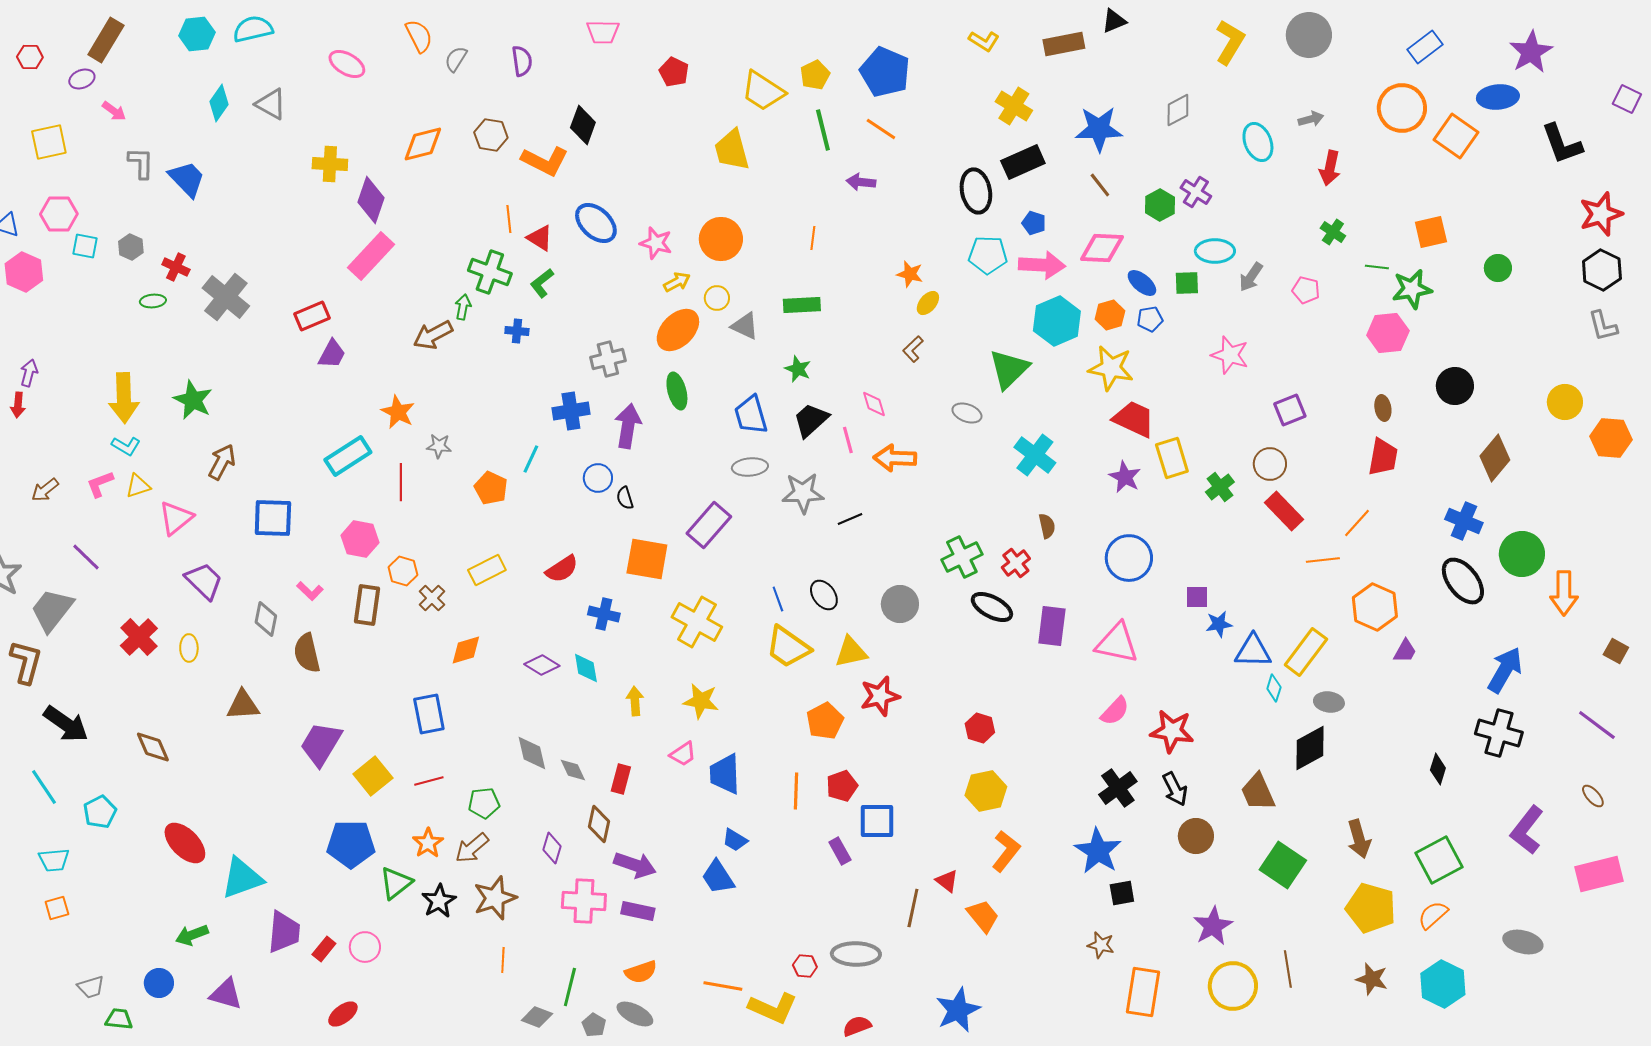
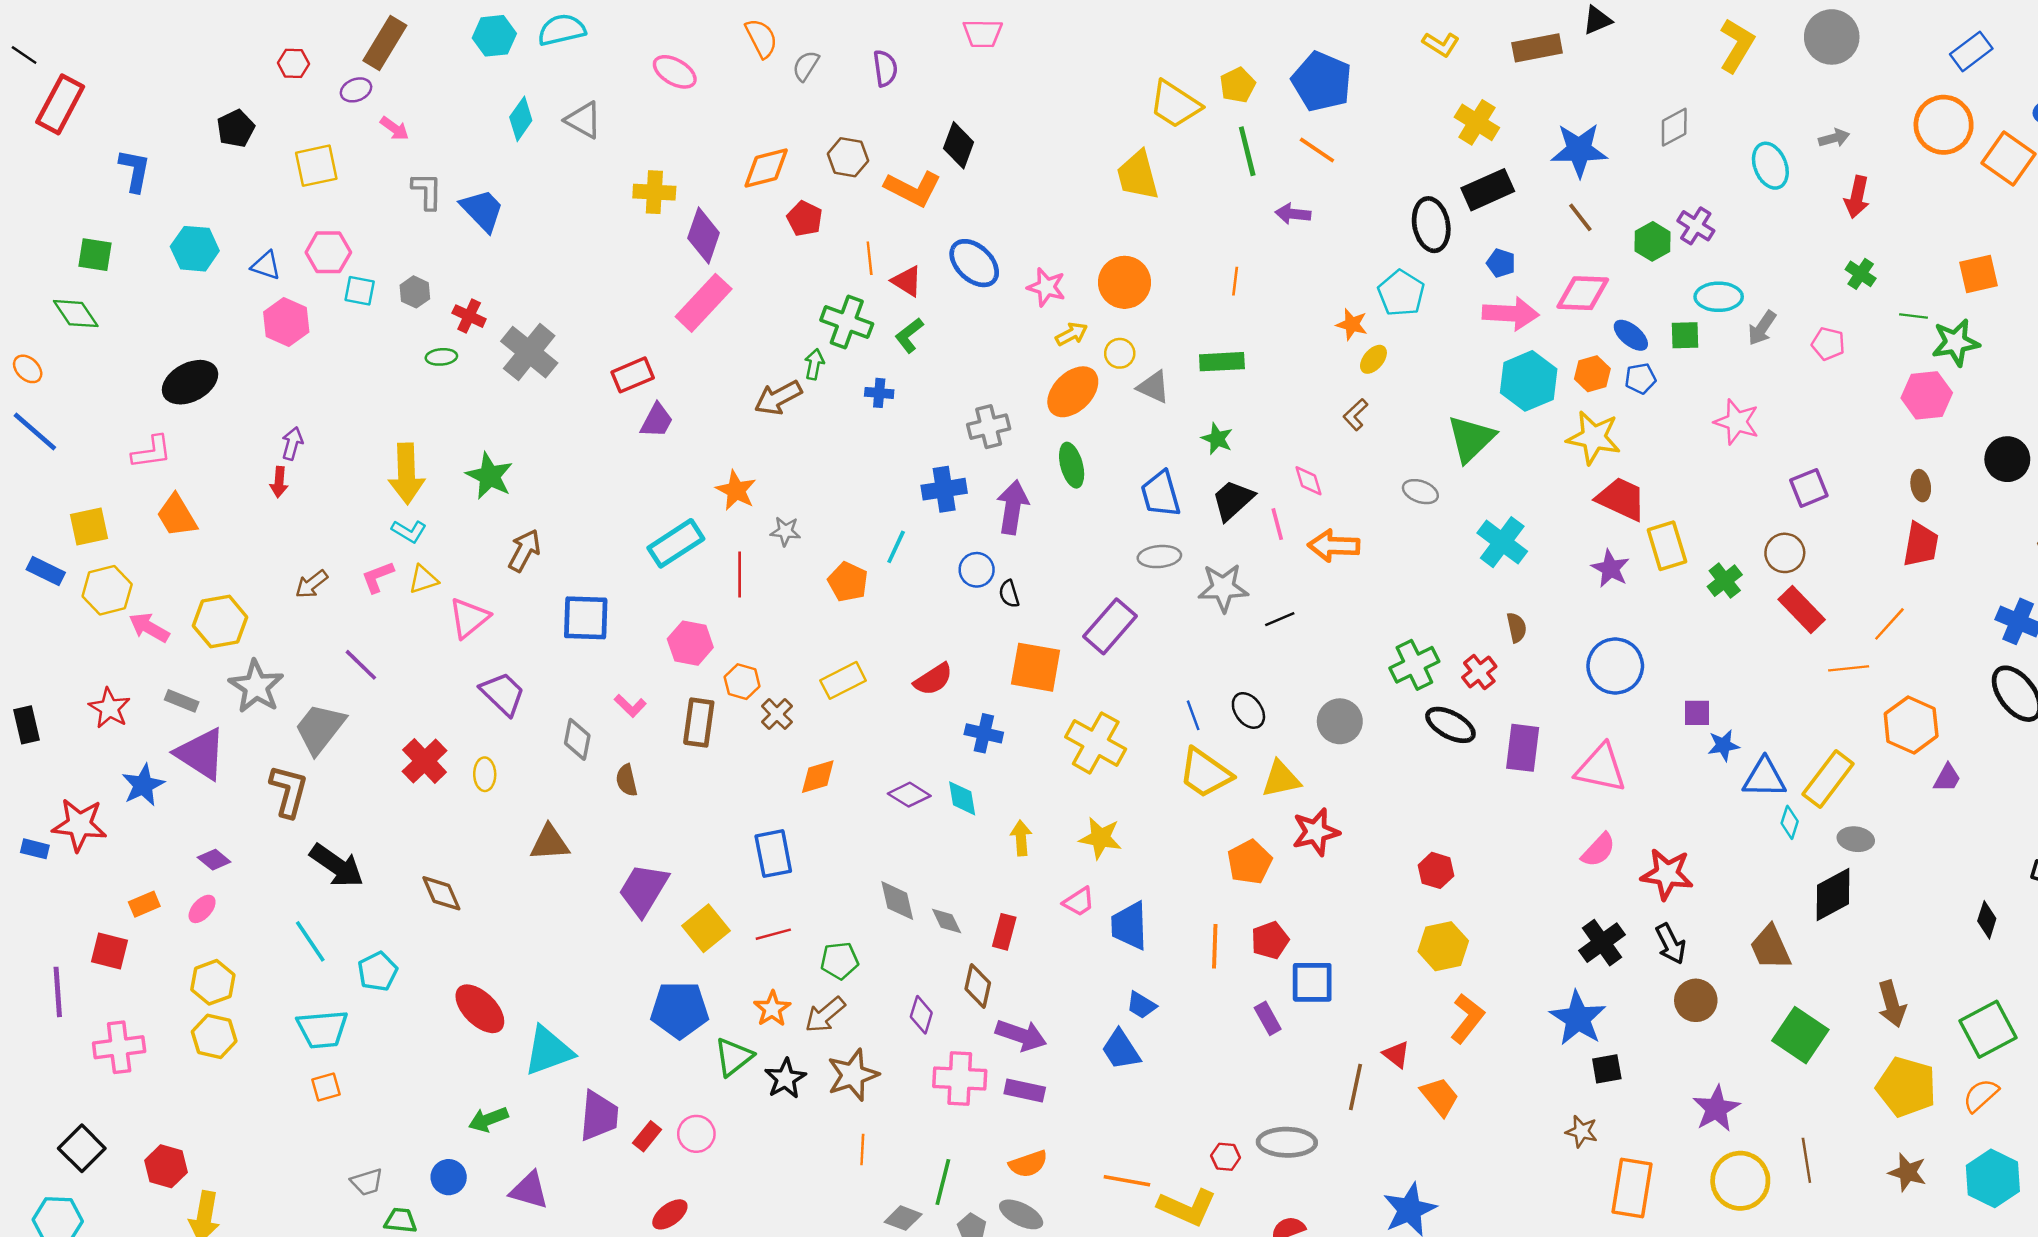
red pentagon: (674, 72) -> (805, 219), moved
cyan pentagon: (988, 255) -> (1401, 293), moved, turned 30
brown semicircle: (307, 653) -> (627, 780), size x0.7
cyan trapezoid: (54, 860) -> (322, 1029), size x1.4

